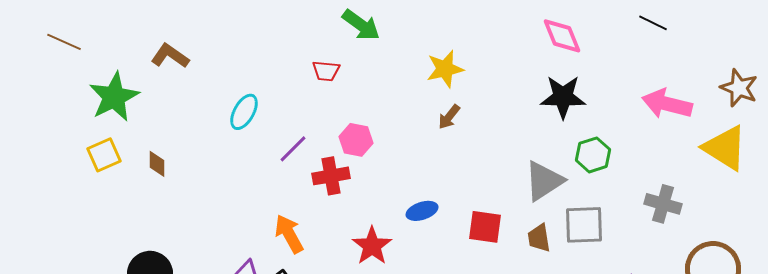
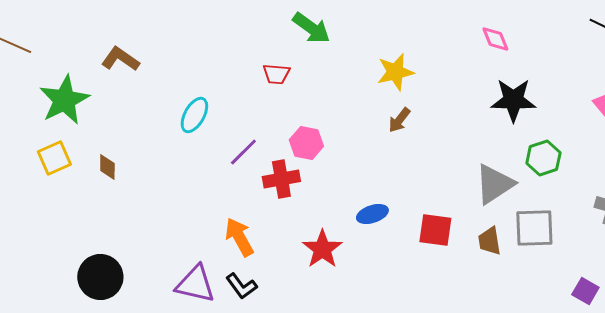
pink diamond: (562, 36) -> (495, 39), moved, size x0.7

